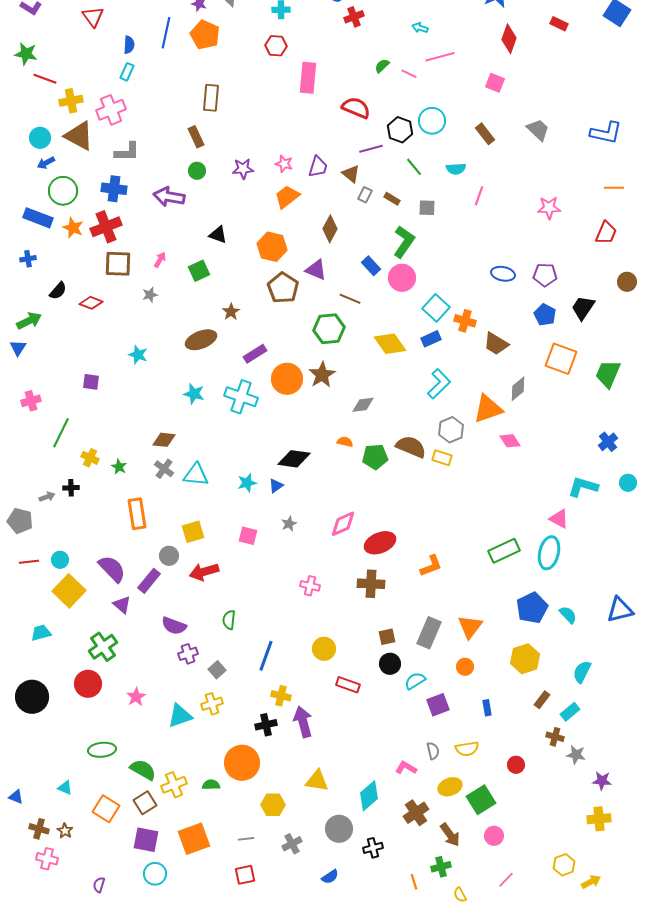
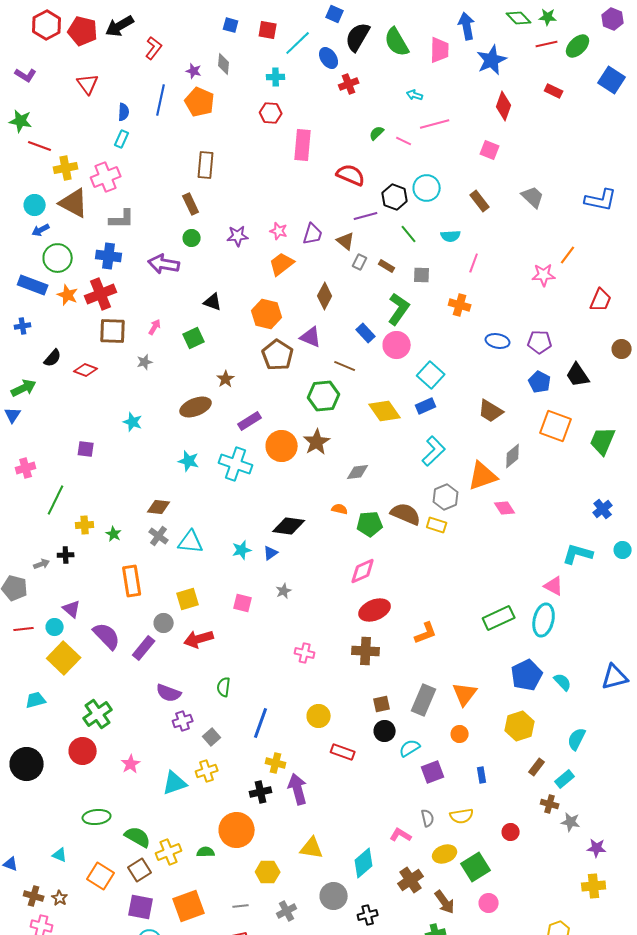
orange line: (614, 188) -> (568, 255), moved, turned -54
black trapezoid: (583, 308) -> (578, 375), turned -68
orange cross: (465, 321) -> (460, 305), moved
yellow cross: (90, 458) -> (85, 525), turned -30
pink diamond: (343, 524) -> (363, 571), moved
purple triangle: (122, 605) -> (72, 609), moved

